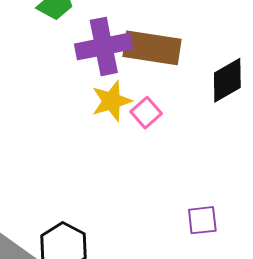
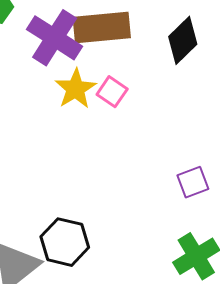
purple cross: (104, 46) -> (55, 38), turned -32

